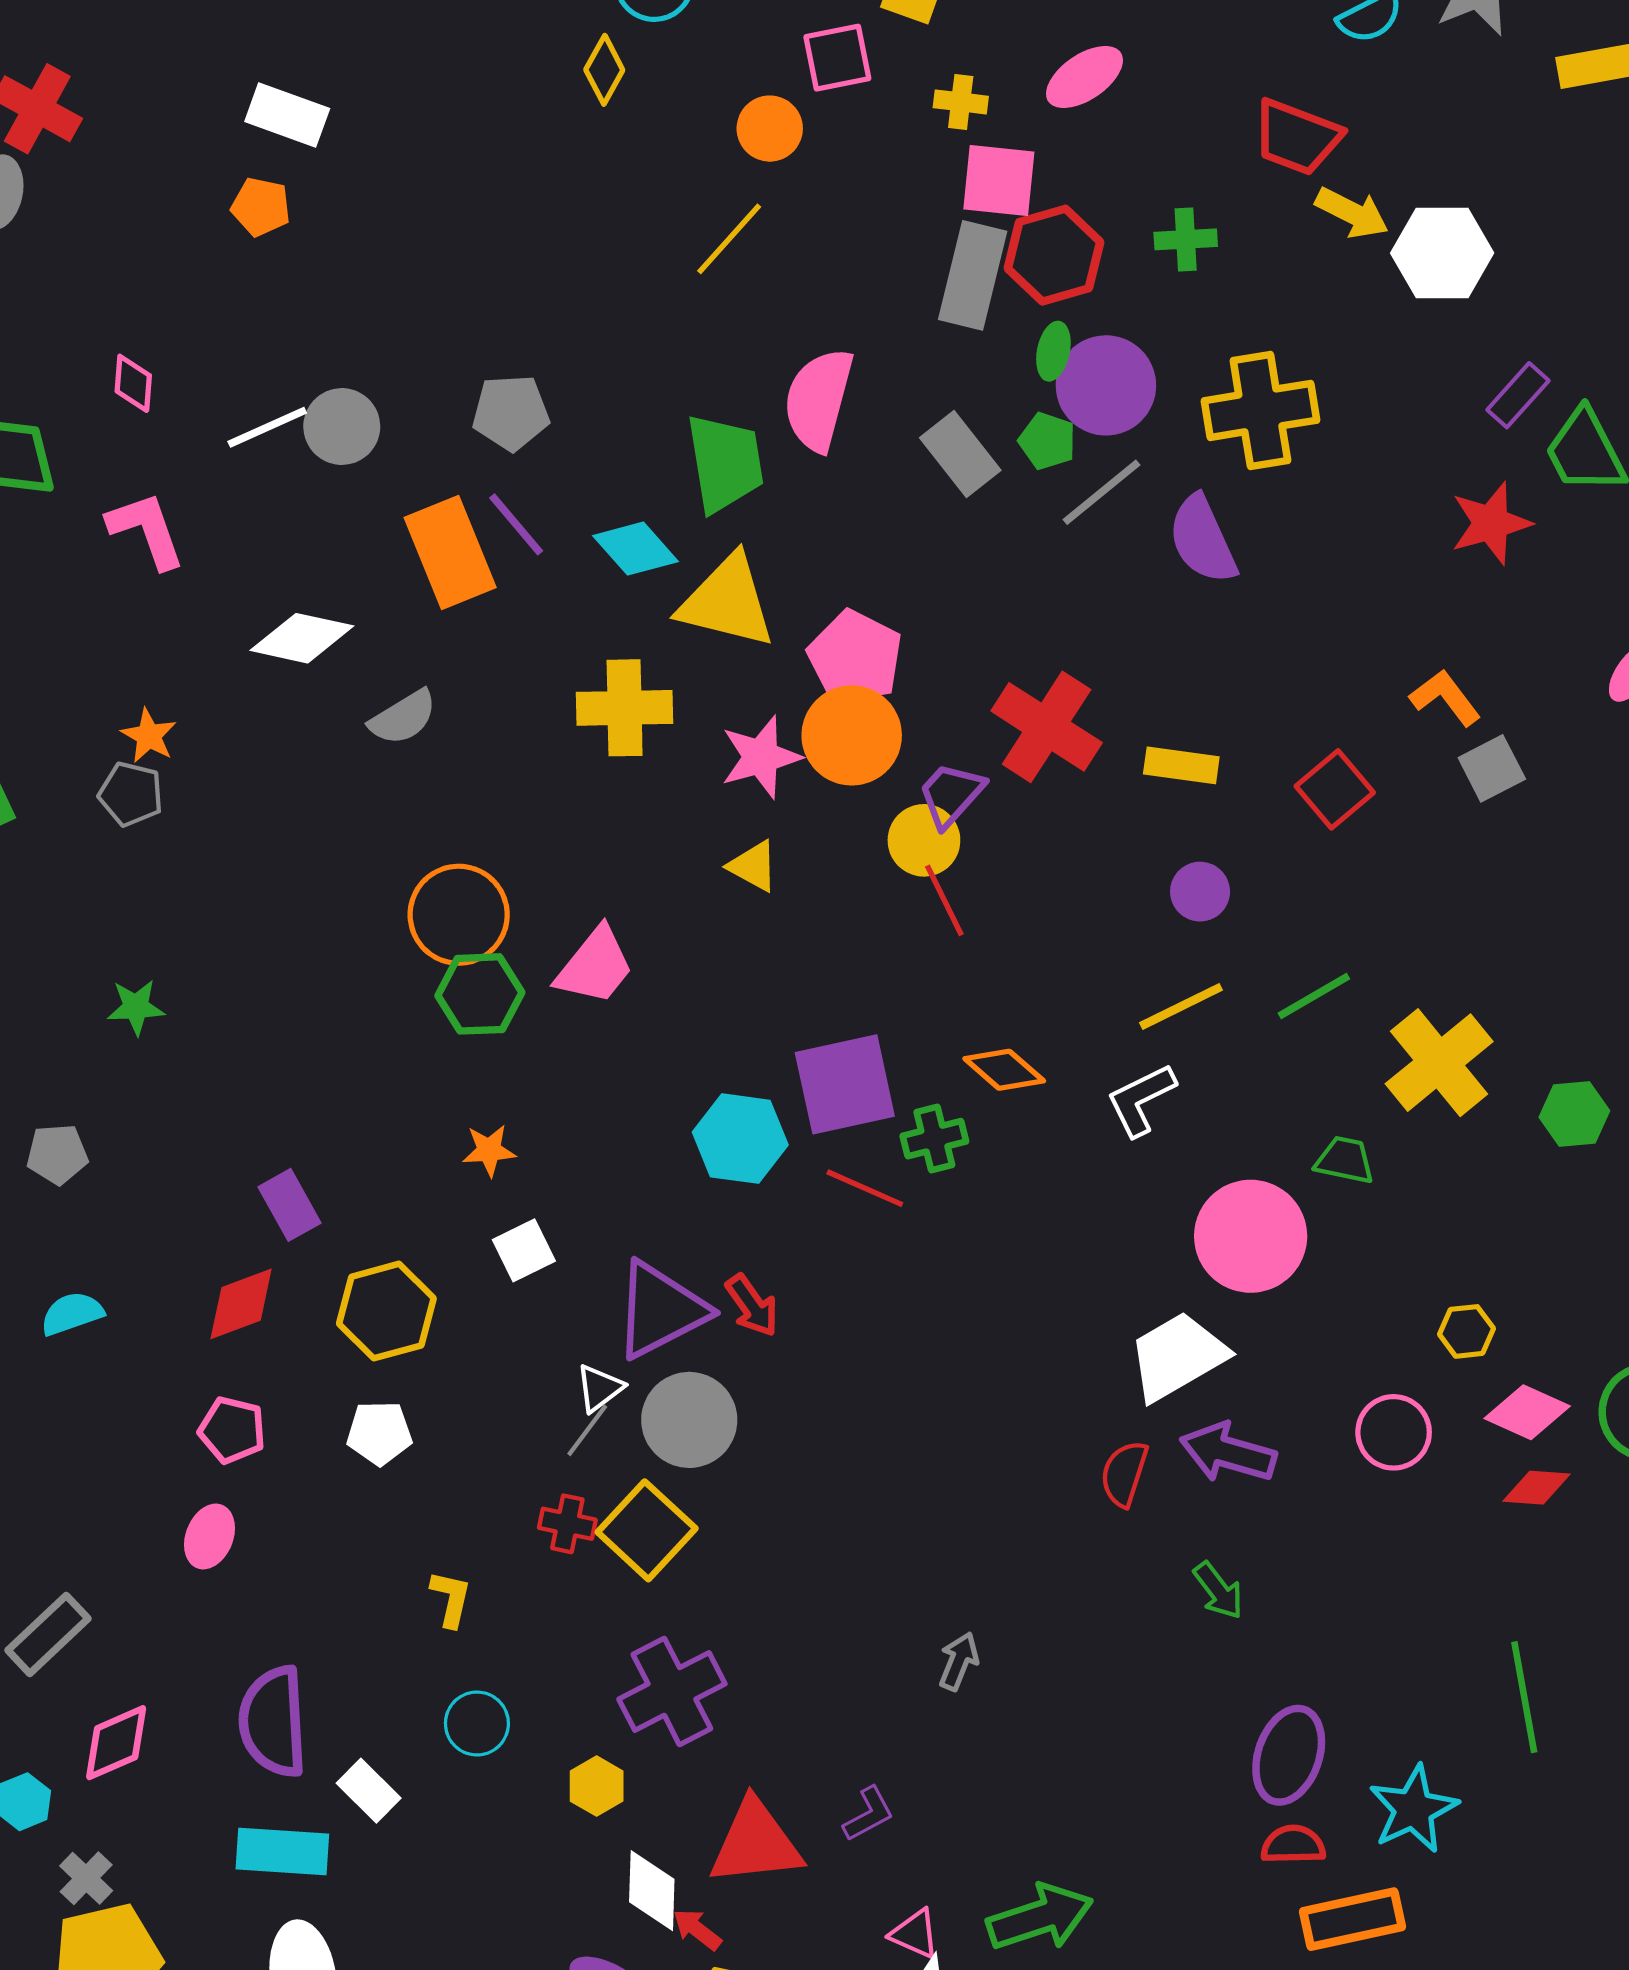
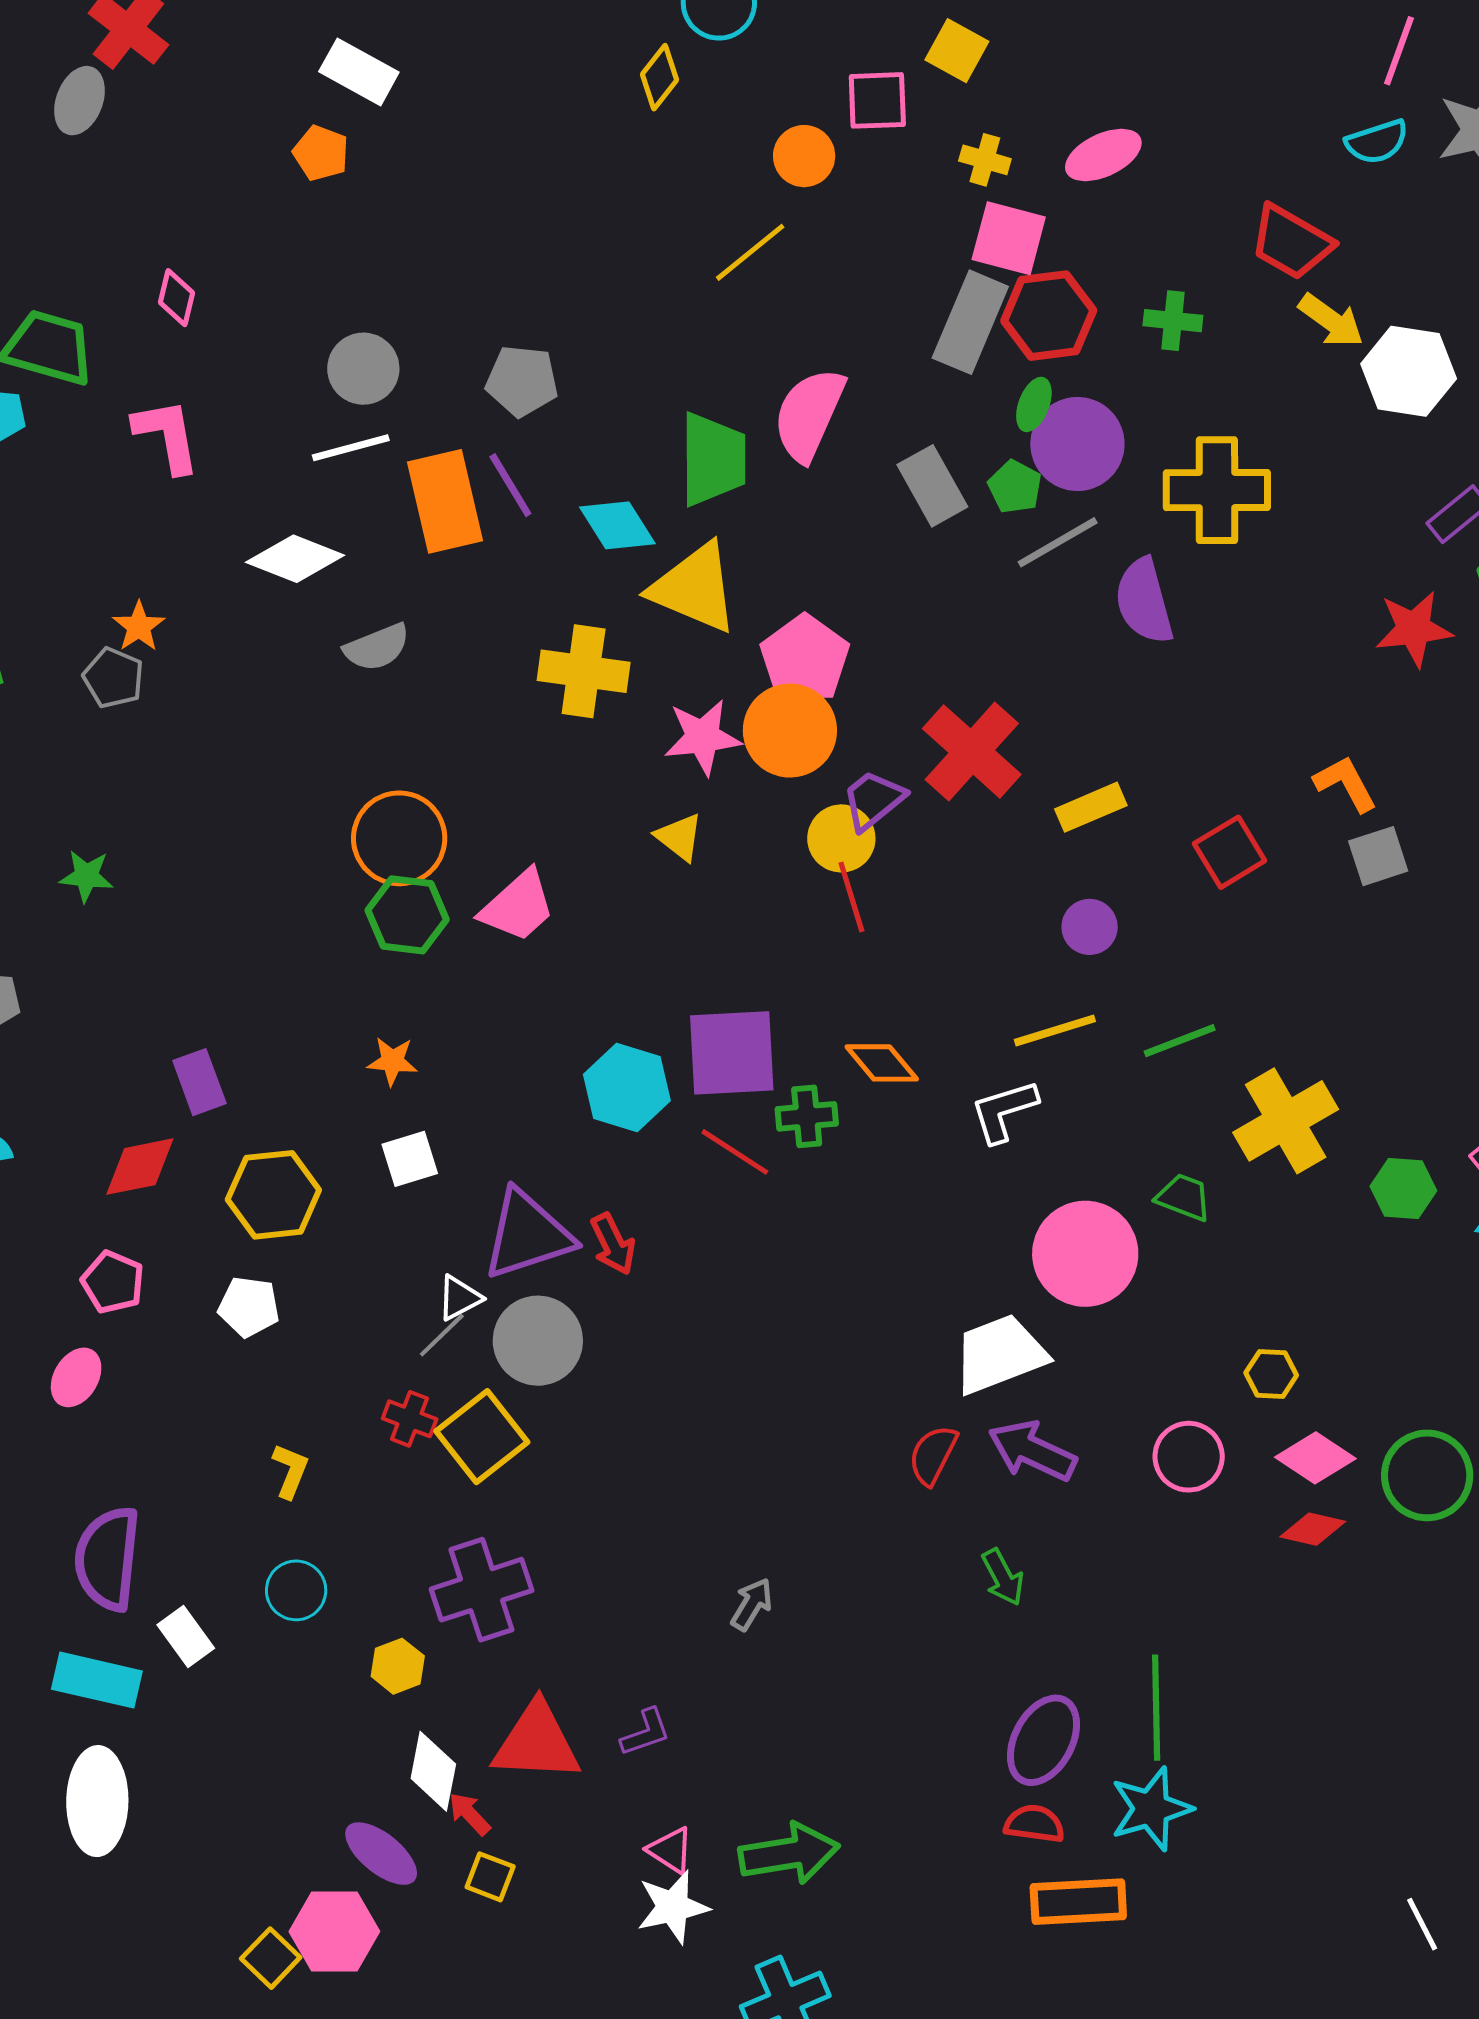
white line: (267, 427) -> (351, 448), moved
yellow rectangle: (1181, 765) -> (1091, 807), turned -40
green line: (1524, 1697) -> (1156, 1708), moved

